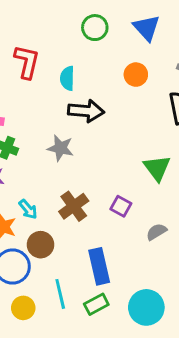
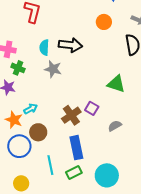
cyan semicircle: (67, 78) -> (44, 47), moved
green triangle: (157, 168) -> (116, 84), turned -36
brown cross: (74, 206) -> (71, 115), moved
cyan arrow: (28, 209) -> (31, 109), turned -80
yellow circle: (23, 308) -> (21, 183), moved

